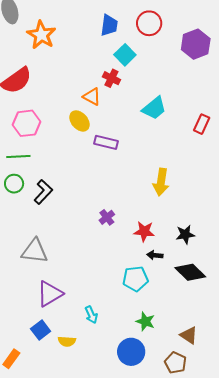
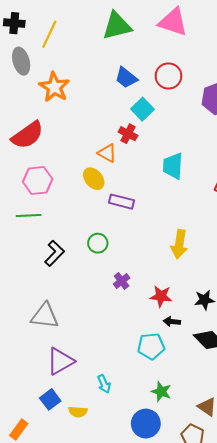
blue trapezoid: (109, 25) -> (126, 78), turned 120
cyan trapezoid: (154, 108) -> (173, 166), turned 132
green circle: (14, 184) -> (98, 243), moved

